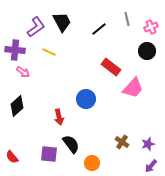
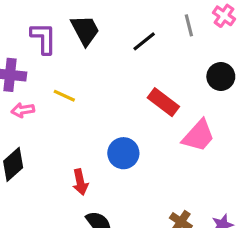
purple L-shape: (36, 27) -> (44, 38), turned -55
pink cross: (151, 27) -> (224, 16), moved, turned -32
yellow line: (49, 52) -> (64, 96), moved
pink arrow: (23, 72) -> (23, 110), turned 136

